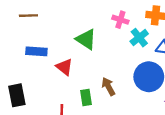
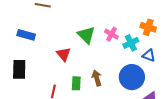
pink cross: (120, 20) -> (111, 34), moved
blue rectangle: (36, 51) -> (26, 35), moved

